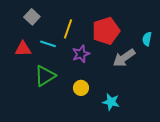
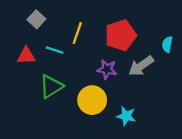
purple star: (81, 54) -> (107, 69), moved, turned 30
yellow circle: (81, 88) -> (92, 100), size x1.6

